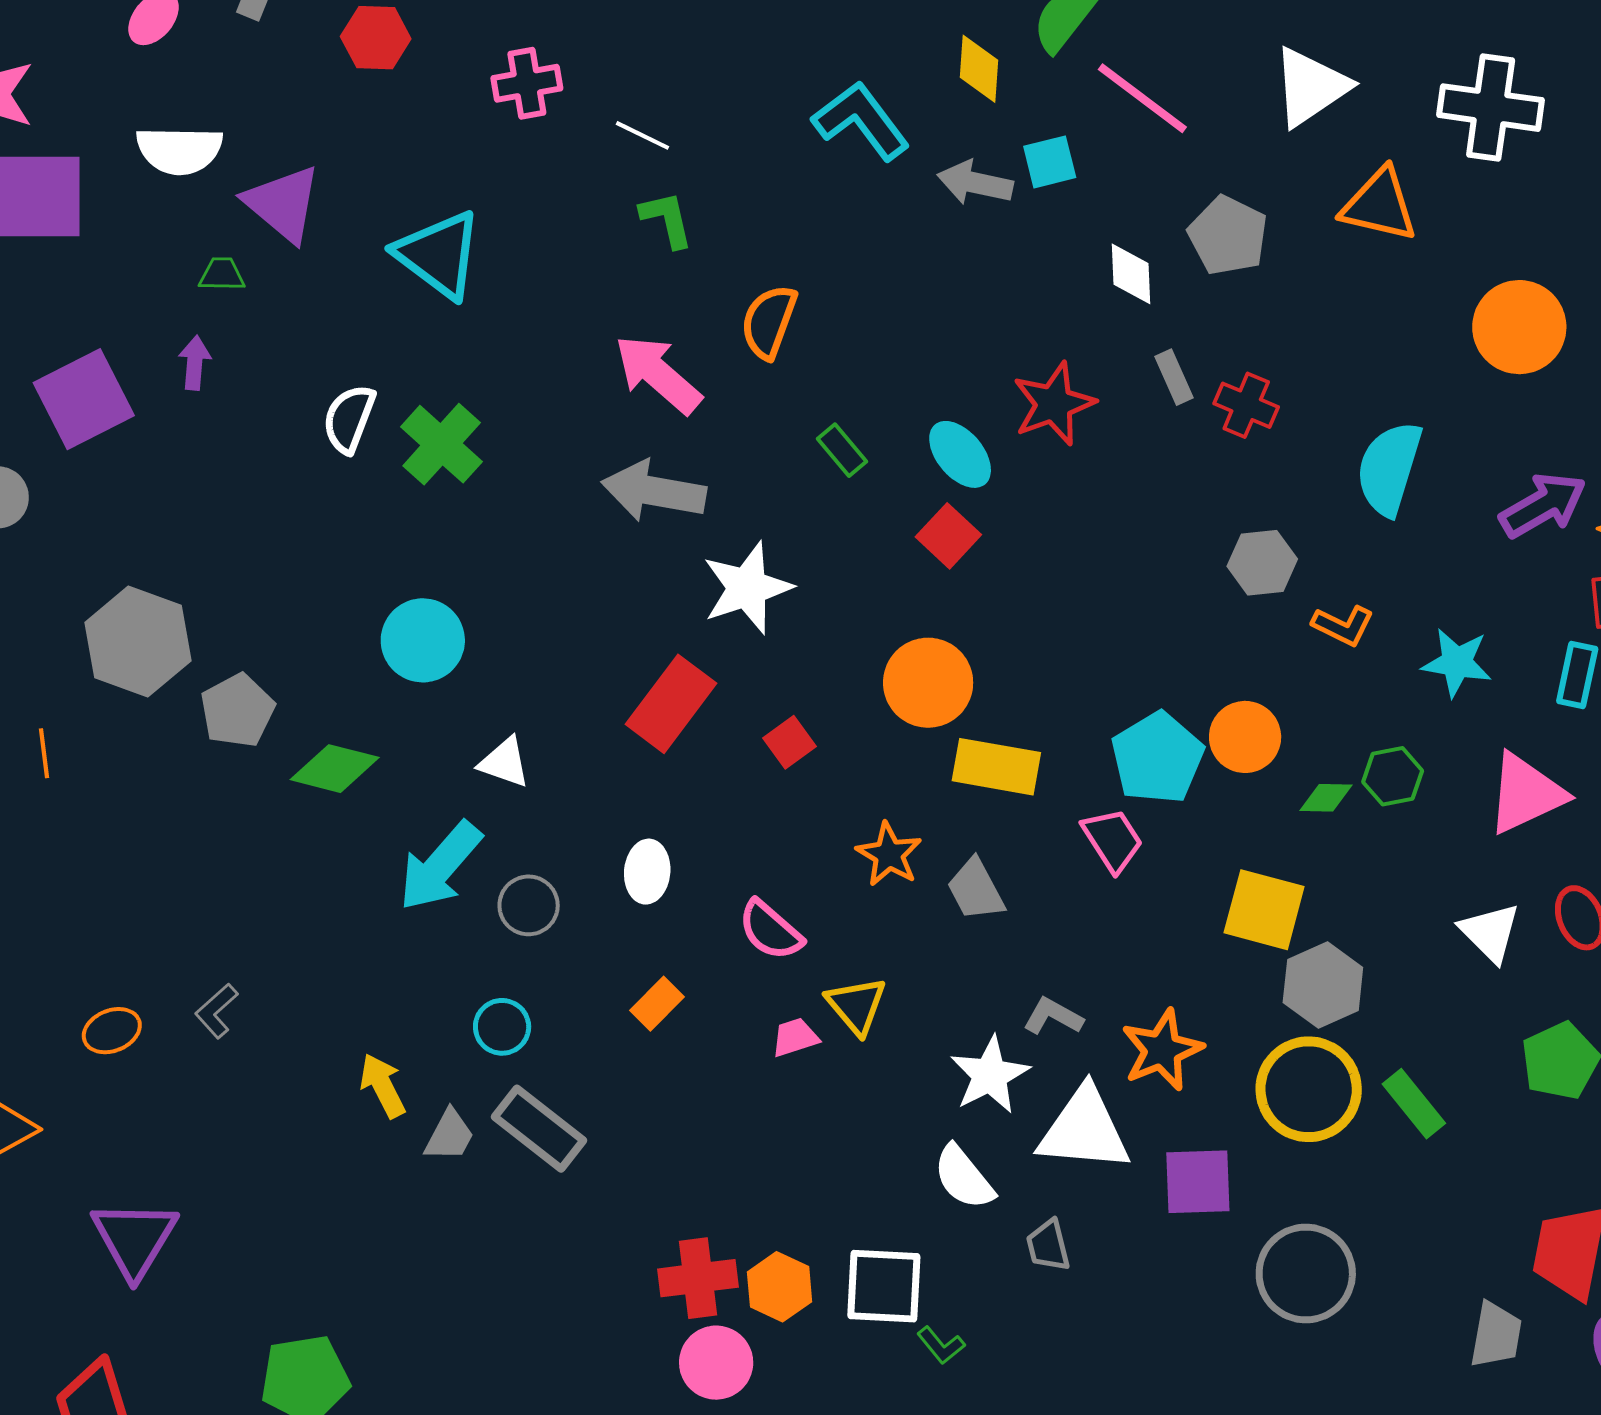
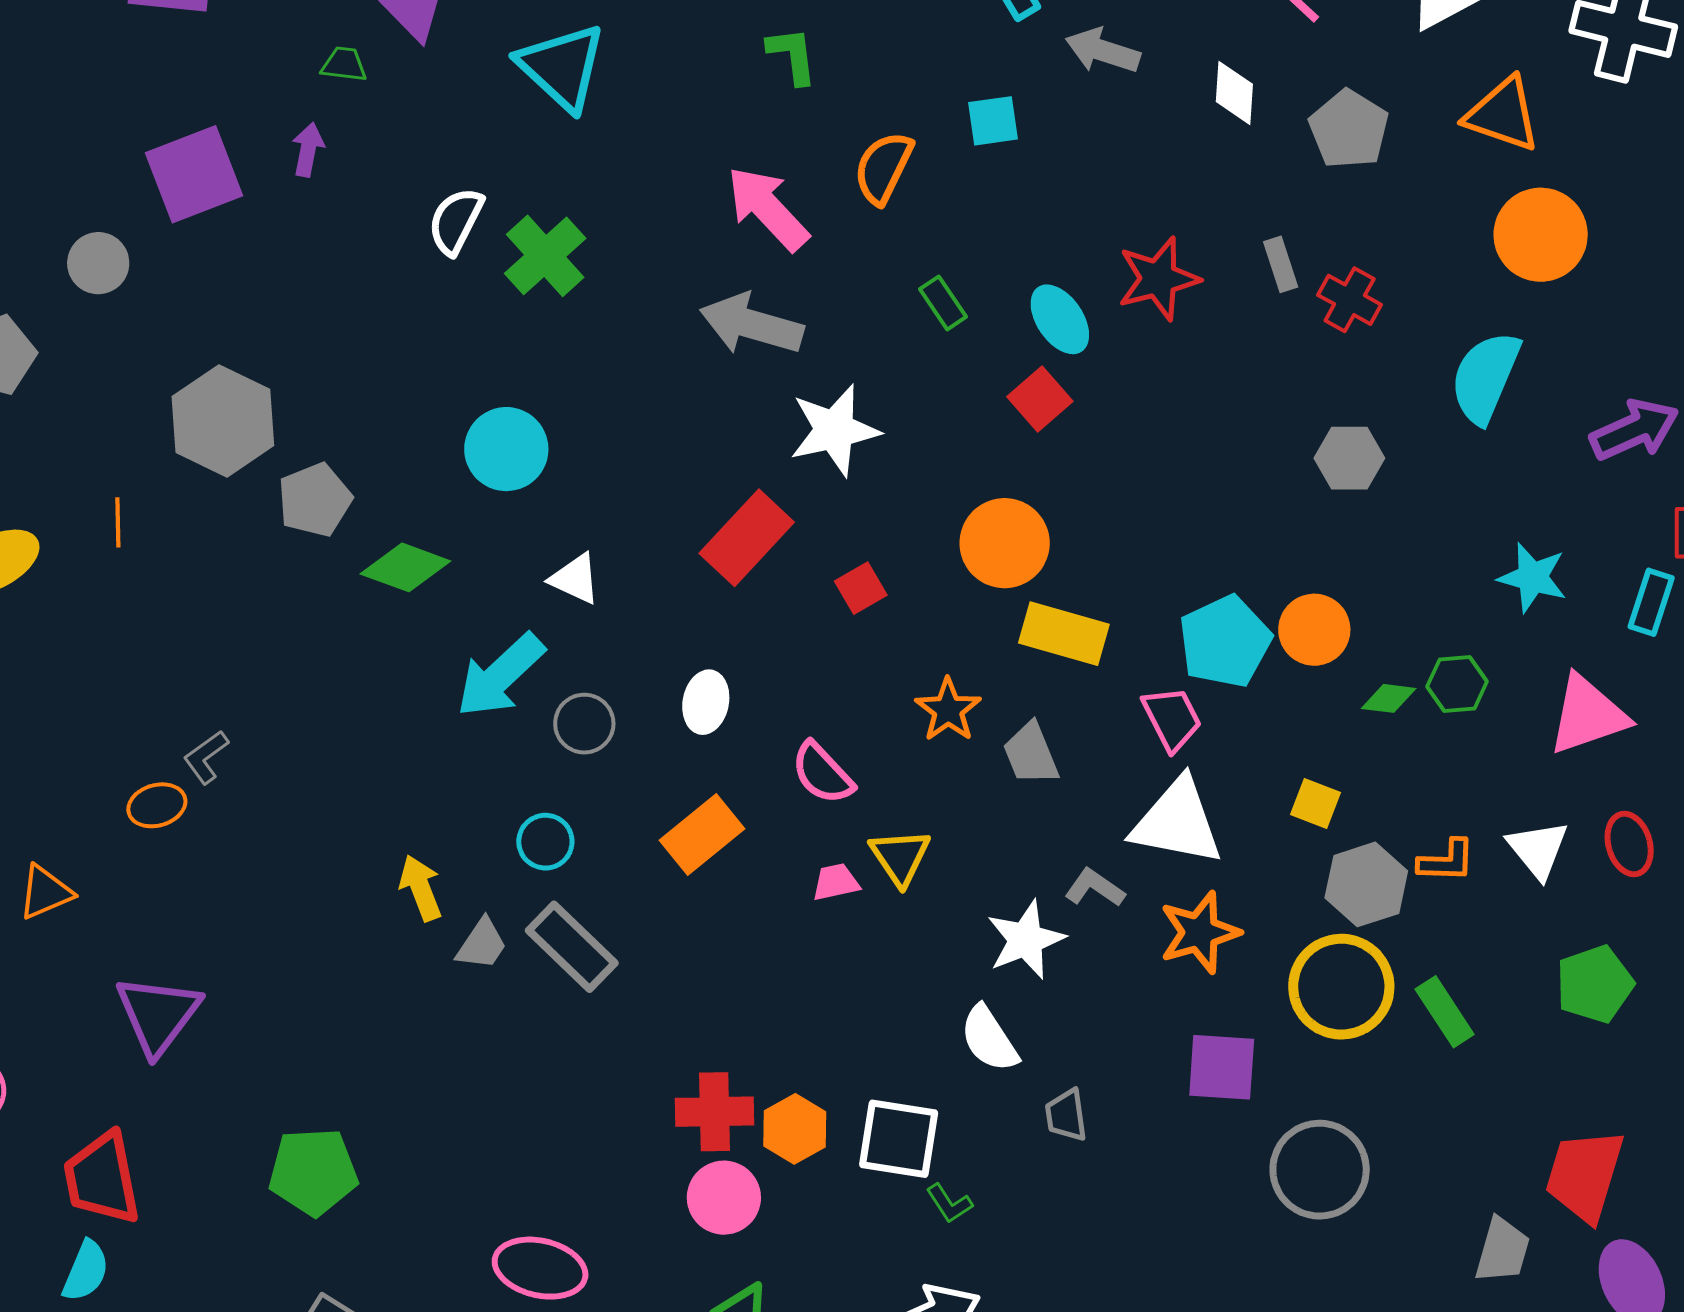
cyan square: (1050, 162) -> (993, 121), moved
white diamond: (1131, 274) -> (1234, 93), moved
orange circle: (1519, 327) -> (1541, 235), moved
orange L-shape: (1343, 626) -> (1447, 861), moved, turned -30
yellow square: (1264, 910) -> (1315, 803), size x0.6
orange rectangle: (657, 1004) -> (702, 834), size x1.5
gray L-shape: (216, 1011) -> (206, 757), moved
white triangle: (1084, 1130) -> (1177, 822), moved

